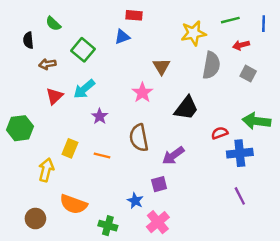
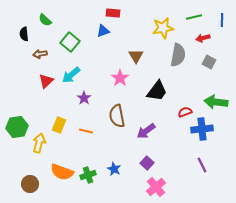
green hexagon: (20, 128) -> (17, 127), moved
purple square: (159, 184) -> (147, 163), moved, turned -32
pink cross: (158, 222) -> (156, 187), moved
green cross: (108, 226) -> (88, 175), moved, turned -35

